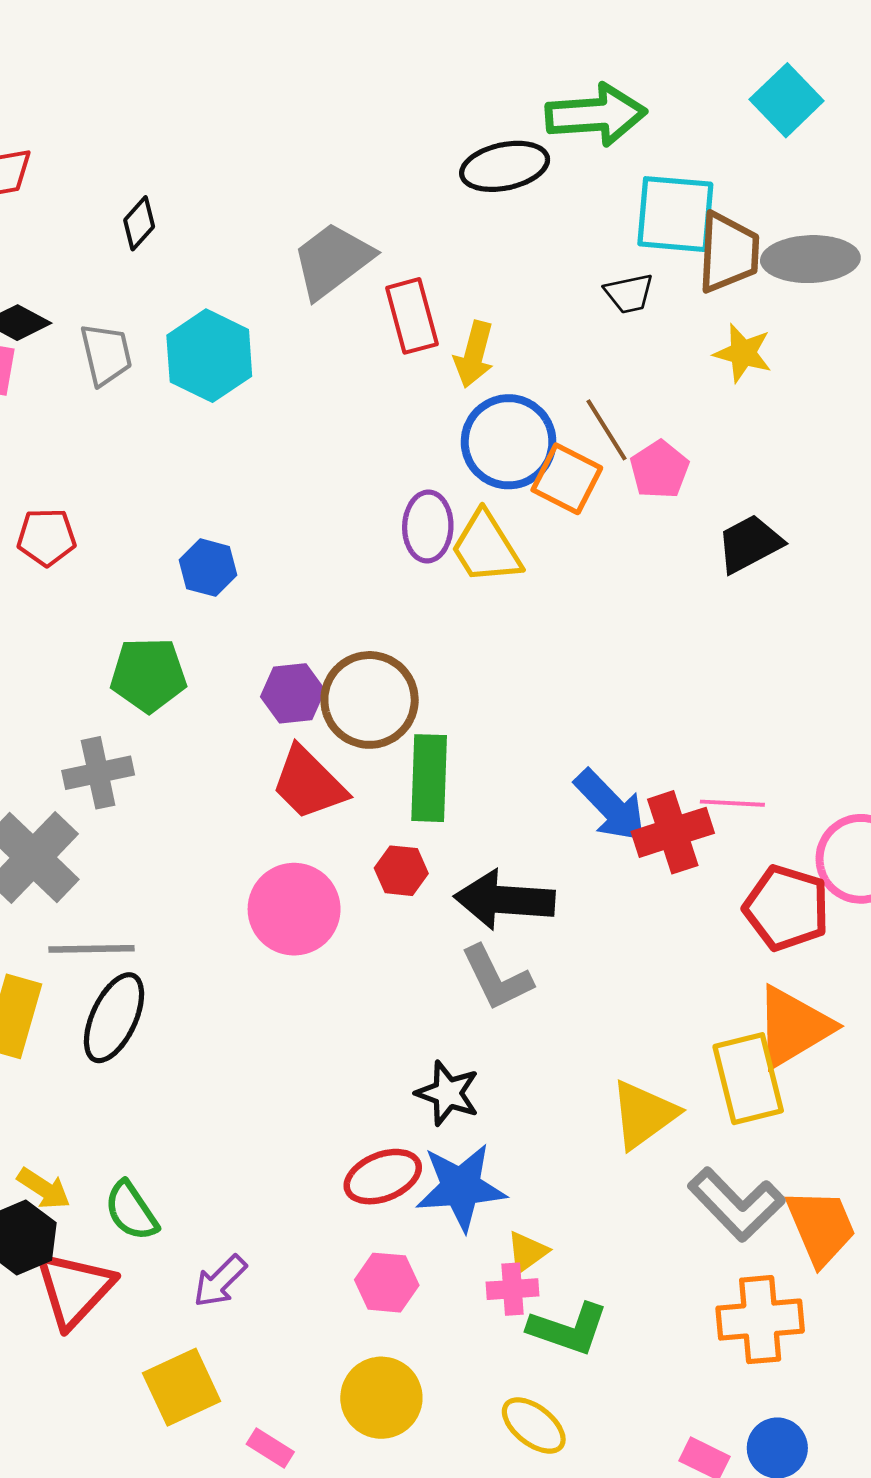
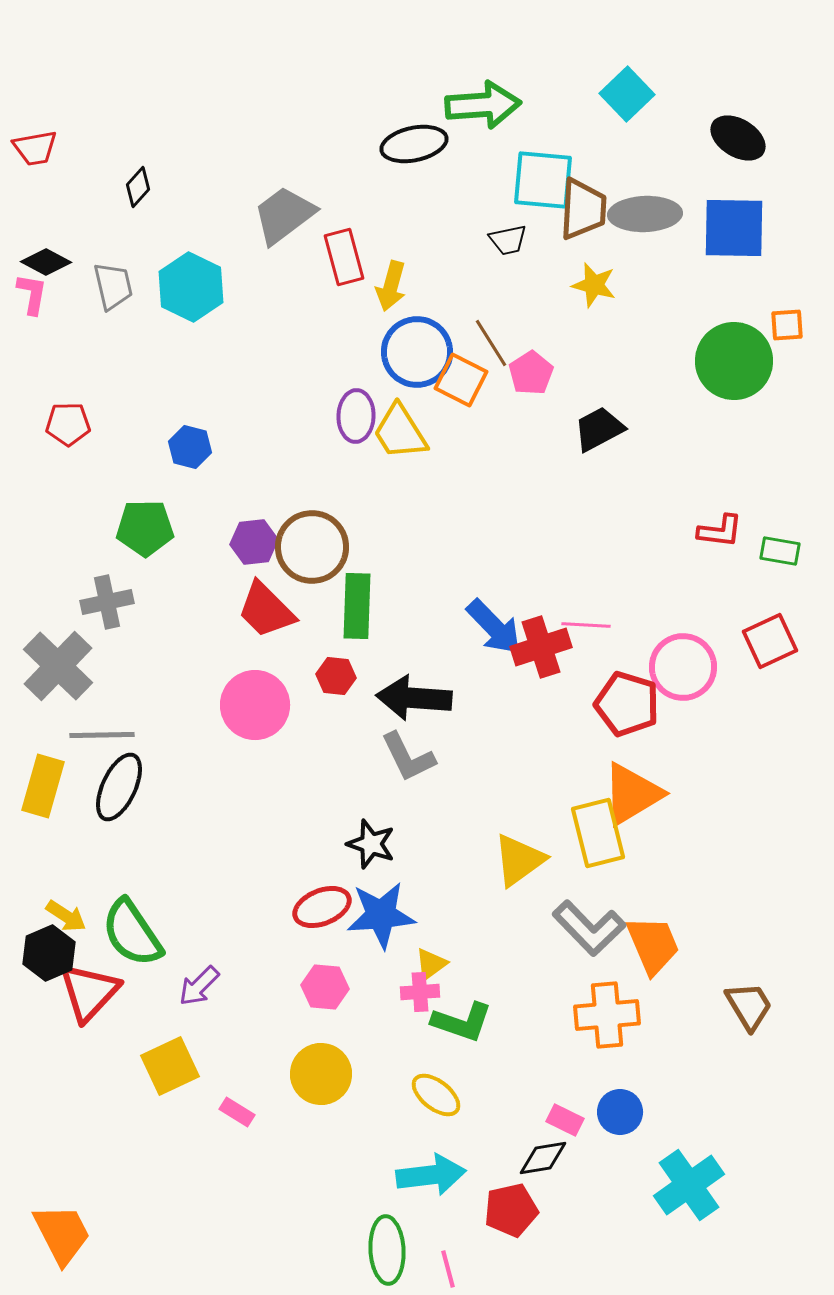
green semicircle: (131, 1211) -> (132, 933), size x1.5

